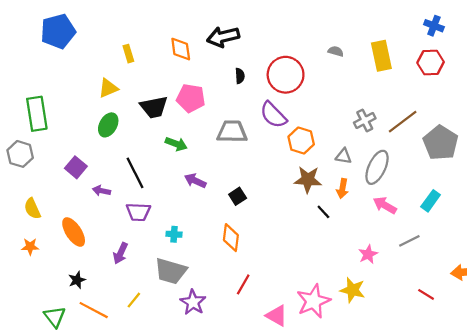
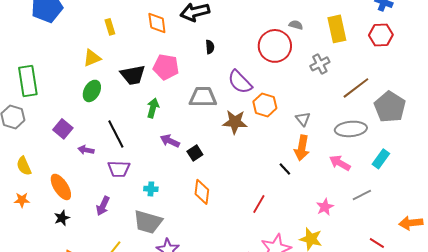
red circle: (286, 75) -> (275, 46), moved
gray cross: (365, 120) -> (320, 64), moved
green arrow: (176, 144) -> (153, 108), turned -96
gray triangle: (344, 156) -> (303, 119), turned 42
gray ellipse: (377, 167) -> (351, 129), moved, turned 60
brown star: (308, 180) -> (235, 122), moved
orange arrow: (342, 189) -> (302, 148), size x1.4
black square: (238, 196) -> (195, 153), moved
black star: (77, 280) -> (62, 218), moved
red line: (243, 284) -> (259, 204), moved

